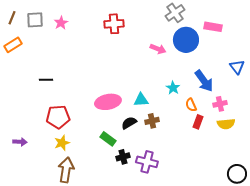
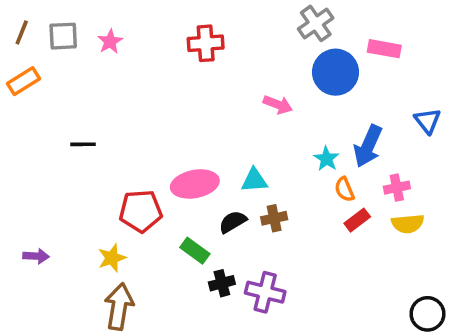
pink arrow: (158, 49) -> (278, 105), moved
blue arrow: (204, 81) -> (368, 146), turned 60
cyan star: (173, 88) -> (326, 159), moved
red pentagon: (58, 117) -> (141, 211), moved
red rectangle: (198, 122) -> (357, 220), turned 32

